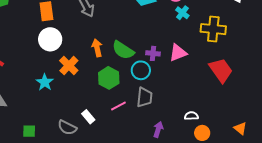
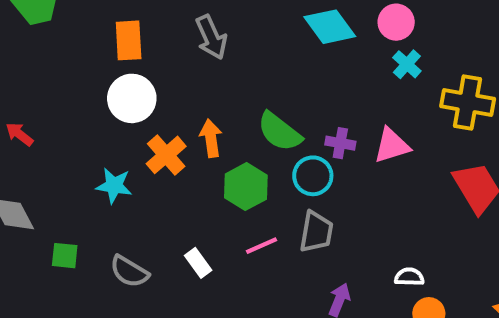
orange arrow: (97, 48) -> (211, 138), moved
cyan star: (45, 82) -> (114, 186), turned -30
gray semicircle: (67, 128) -> (129, 271), moved
green square: (29, 131) -> (65, 256), moved

